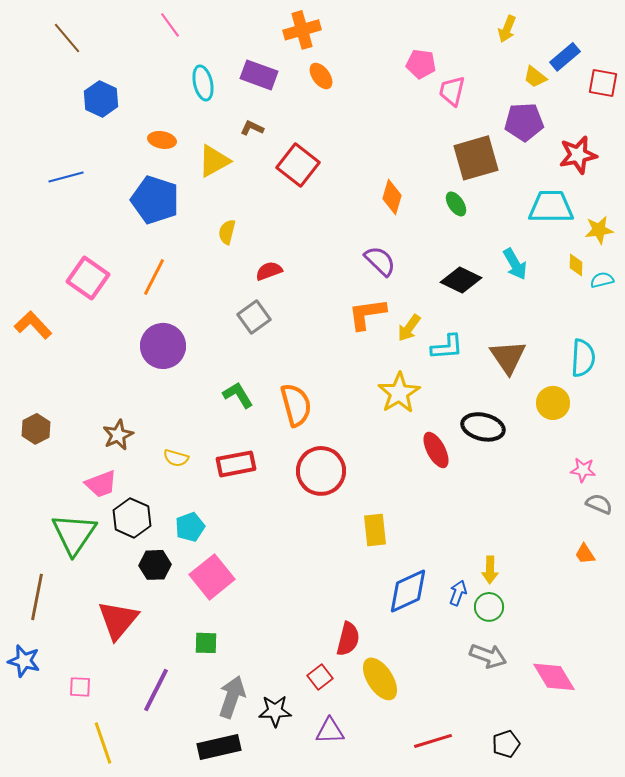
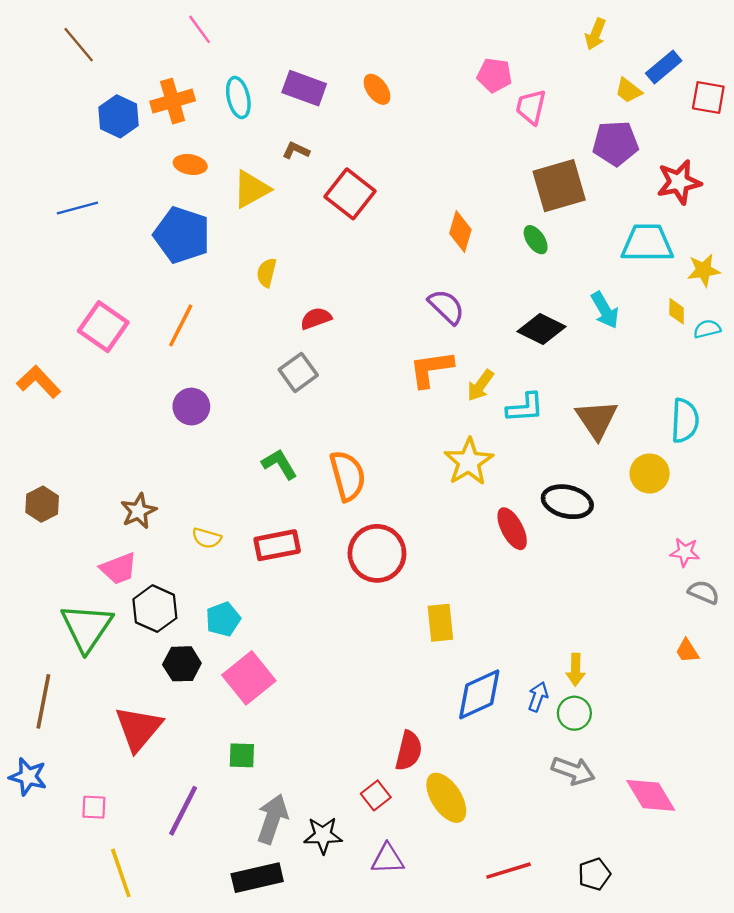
orange cross: (302, 30) -> (173, 101), moved
purple circle: (163, 346) -> (191, 407), size x0.7

